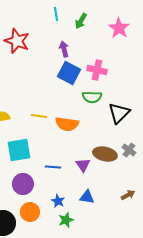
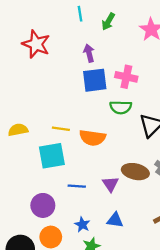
blue square: (69, 73) -> (95, 80), turned -35
cyan square: (19, 150) -> (52, 156), moved

